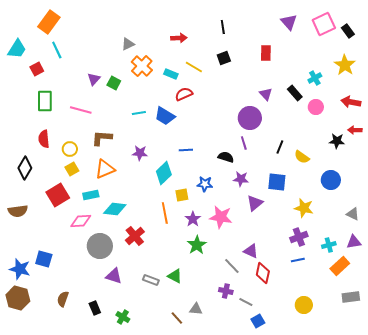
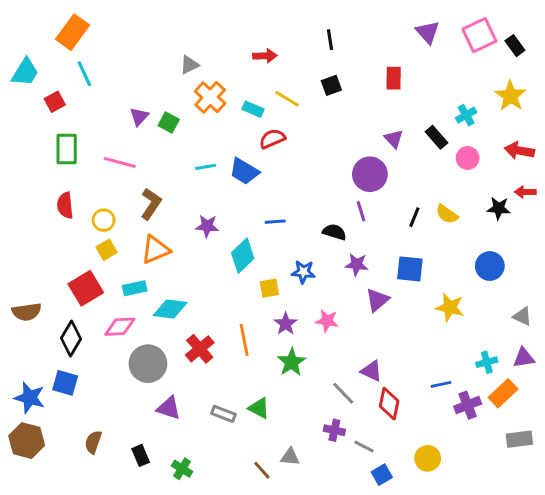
brown L-shape: (102, 138) -> (151, 204), turned 120
yellow semicircle: (302, 157) -> (447, 214), moved
black diamond: (25, 168) -> (71, 339), moved
orange line: (165, 213) -> (244, 340), moved
pink star: (221, 217) -> (327, 321), size x0.7
purple cross: (299, 237) -> (468, 405), moved
yellow circle: (304, 305) -> (428, 458), moved

